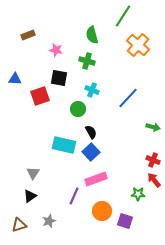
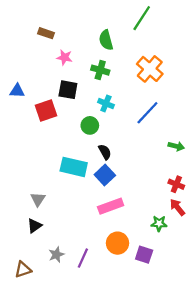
brown rectangle: (28, 35) -> (46, 33), moved, turned 40
orange cross: (138, 45) -> (150, 69), moved
purple line: (74, 196) -> (83, 258), moved
brown triangle: (19, 225) -> (23, 270), moved

